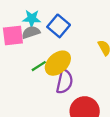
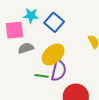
gray semicircle: (31, 32) -> (26, 48), moved
green line: (39, 66) -> (42, 76), moved, turned 40

